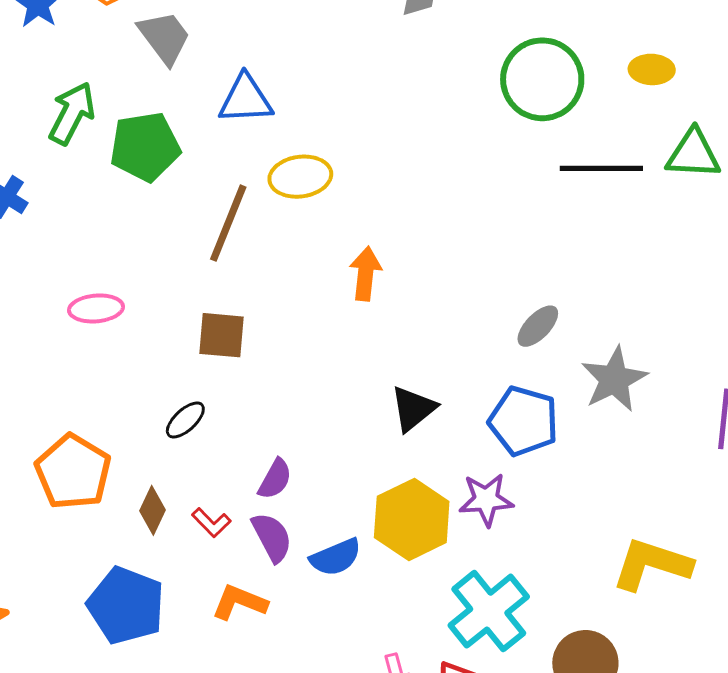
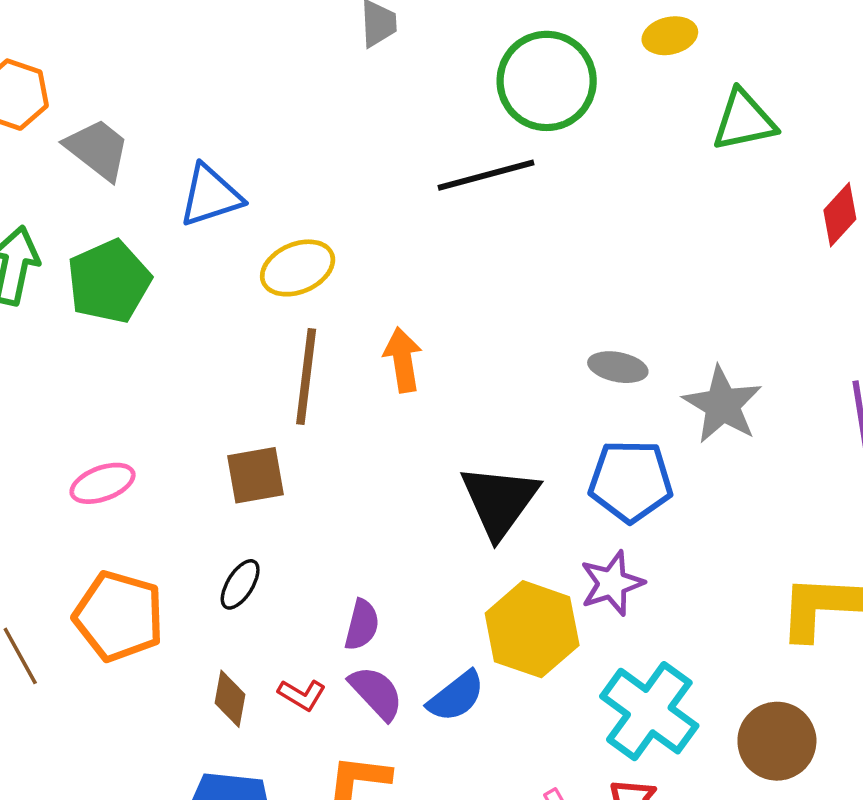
black line: (601, 168) -> (486, 175), moved
brown line: (228, 223) -> (306, 376), moved
gray ellipse: (538, 326) -> (618, 367), turned 72
black triangle: (413, 409) -> (499, 501), size x1.4
orange pentagon: (73, 472) -> (119, 616), moved

